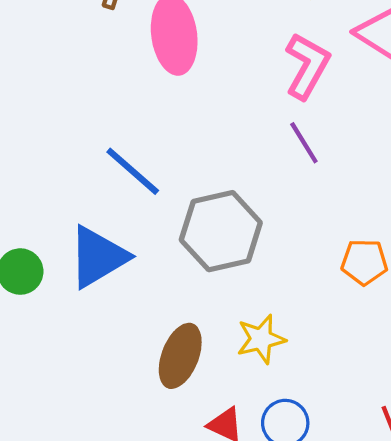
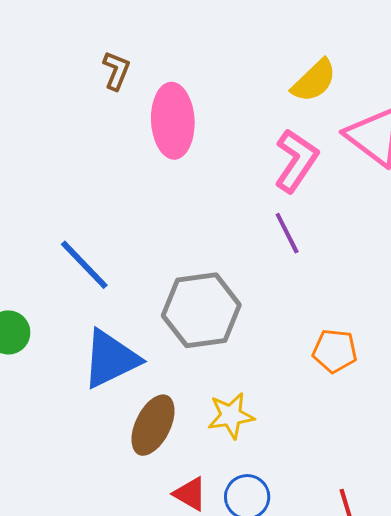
blue line: (133, 171) -> (84, 265), moved
blue triangle: (98, 257) -> (111, 359), moved

